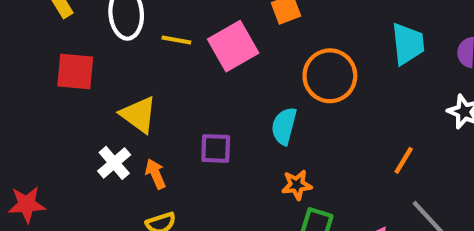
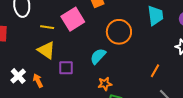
yellow line: (176, 40) -> (47, 27), moved
yellow triangle: (139, 115) -> (46, 50), moved
cyan semicircle: (284, 126) -> (98, 56), turned 30

